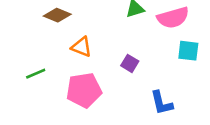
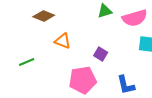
pink pentagon: (84, 90) -> (83, 80), moved

